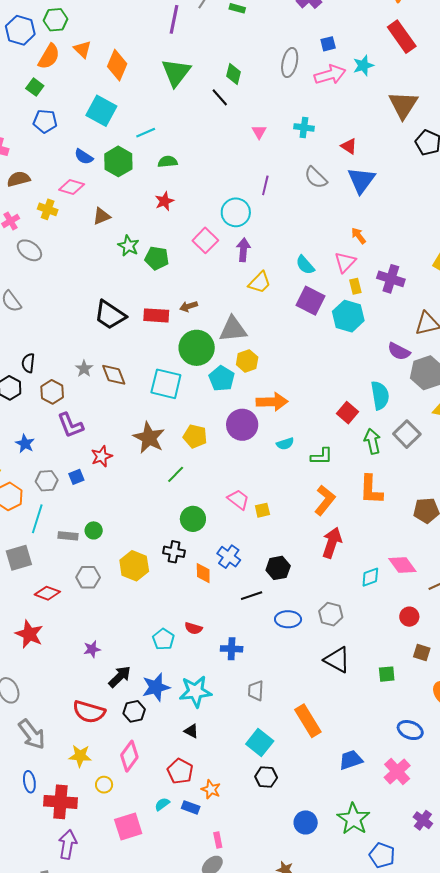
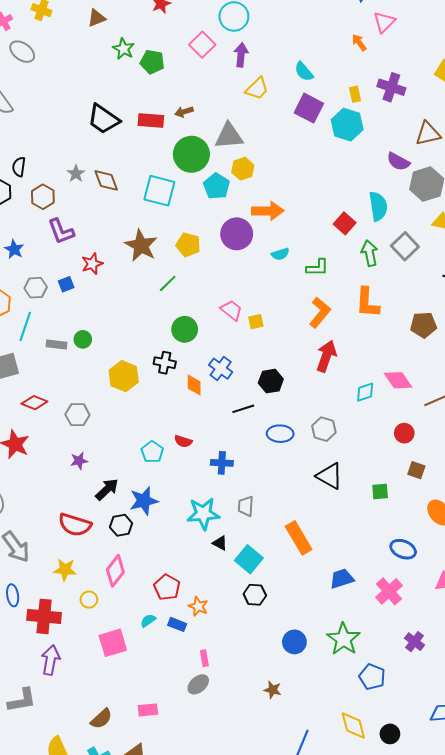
pink triangle: (345, 262) -> (384, 22), moved
gray hexagon: (88, 577) -> (77, 415), moved
cyan star: (196, 691) -> (203, 514), moved
black triangle: (191, 731) -> (220, 543), moved

